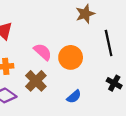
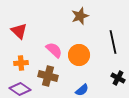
brown star: (85, 14) -> (80, 16), moved
brown cross: (36, 81) -> (48, 76), turned -30

